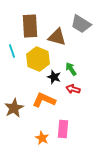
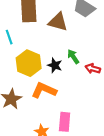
yellow hexagon: (38, 59) -> (29, 63), moved
red arrow: (73, 89) -> (93, 69), moved

